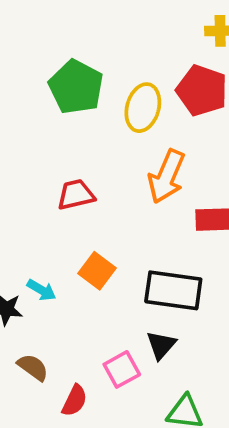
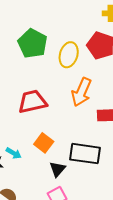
red trapezoid: (76, 195) -> (32, 102), size x1.4
black triangle: (161, 345) -> (57, 169), moved

